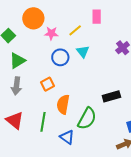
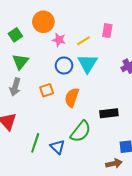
cyan triangle: (83, 52) -> (88, 63), size x1.5
green triangle: (17, 61) -> (20, 62), turned -30
orange semicircle: (63, 104) -> (72, 97), moved
green line: (43, 122) -> (35, 143), moved

